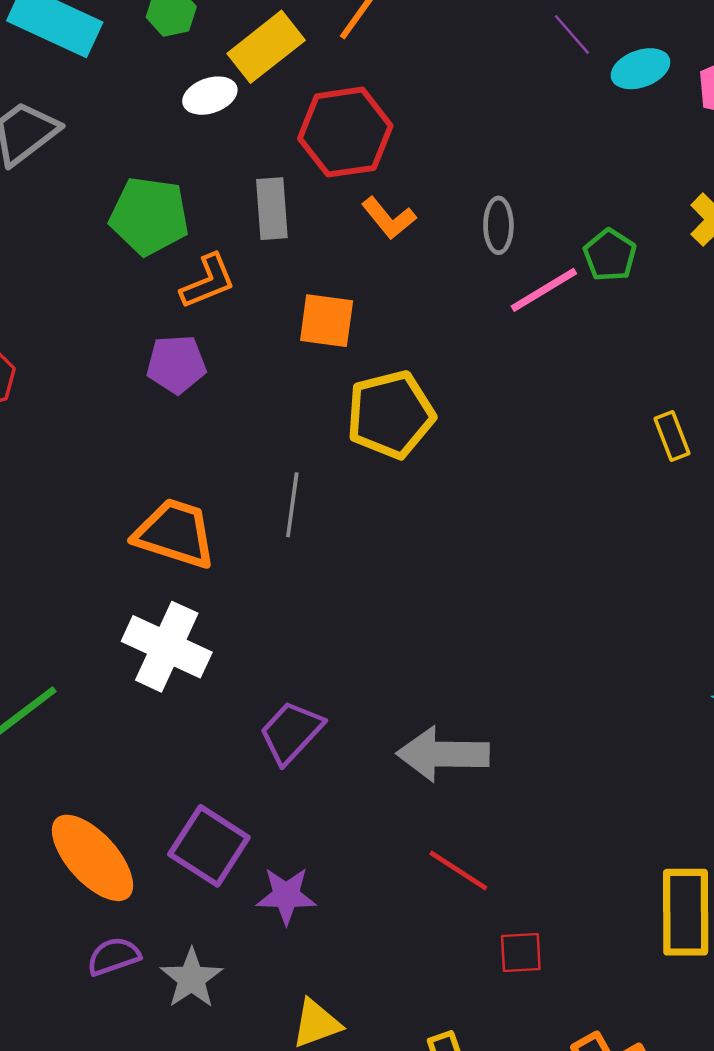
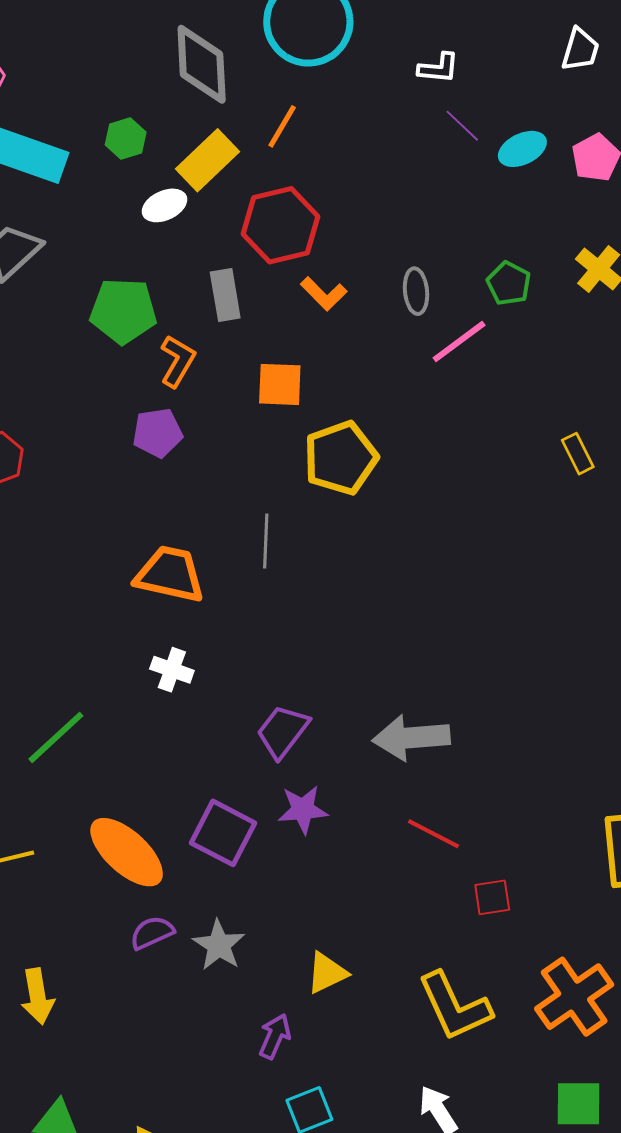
green pentagon: (610, 255) -> (509, 283), moved
orange L-shape: (208, 281) -> (177, 361), turned -32
white cross: (167, 647) -> (172, 670), size x0.6
purple star: (286, 896) -> (303, 810), moved

